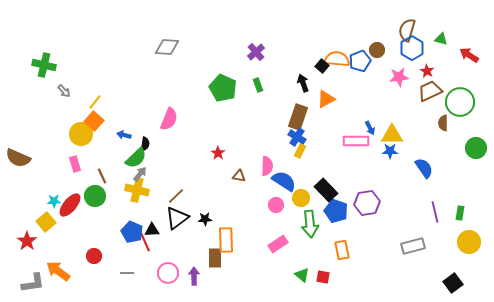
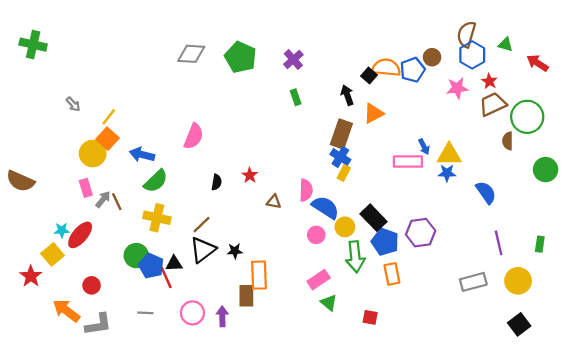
green cross: (44, 65) -> (33, 45), moved
green pentagon: (223, 88) -> (241, 57), moved
blue arrow: (124, 135) -> (142, 155), size x1.5
black semicircle: (145, 144) -> (217, 182), moved
gray arrow: (140, 174) -> (103, 199), moved
green circle: (95, 196) -> (136, 256), moved
green rectangle: (460, 213) -> (540, 244), moved
yellow circle: (469, 242) -> (518, 281), moved
orange rectangle: (342, 250) -> (392, 274), moved
red circle: (94, 256) -> (92, 285), moved
green triangle: (302, 275) -> (329, 303), moved
gray L-shape: (33, 283) -> (98, 324), moved

